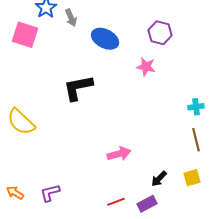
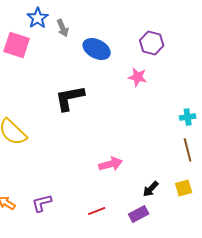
red line: (116, 202) -> (97, 211), moved

